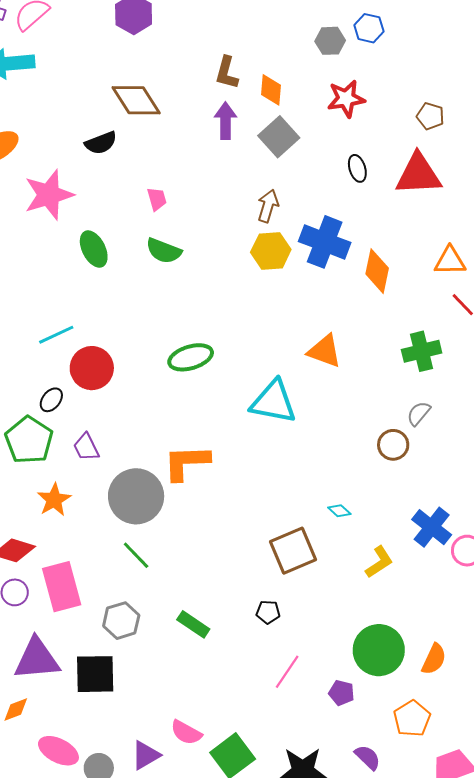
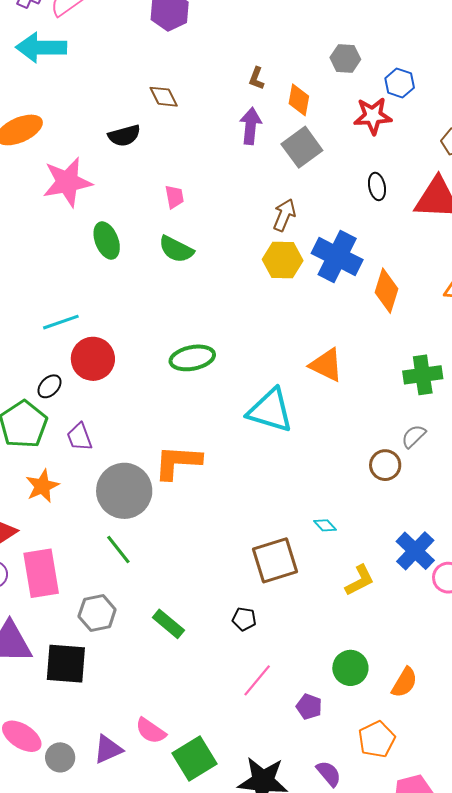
blue hexagon: (369, 28) -> (400, 83), moved
gray hexagon: (330, 41) -> (345, 58), moved
brown L-shape: (227, 73) -> (256, 78), size x0.7
brown diamond: (136, 100) -> (164, 97), size x0.6
green circle: (379, 650) -> (350, 668), size x0.7

